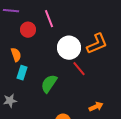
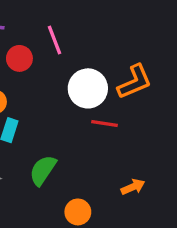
red line: (79, 69) -> (105, 123), turned -42
green semicircle: (49, 84) -> (43, 170), moved

